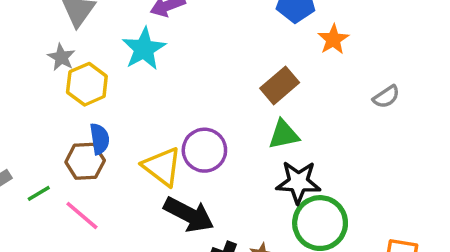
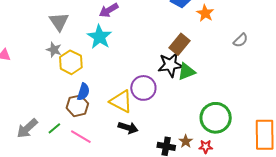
blue semicircle: (100, 139) -> (83, 92), turned 36
black star: (298, 182) -> (170, 65), moved
black arrow: (189, 215) -> (128, 128), moved, size x0.7

